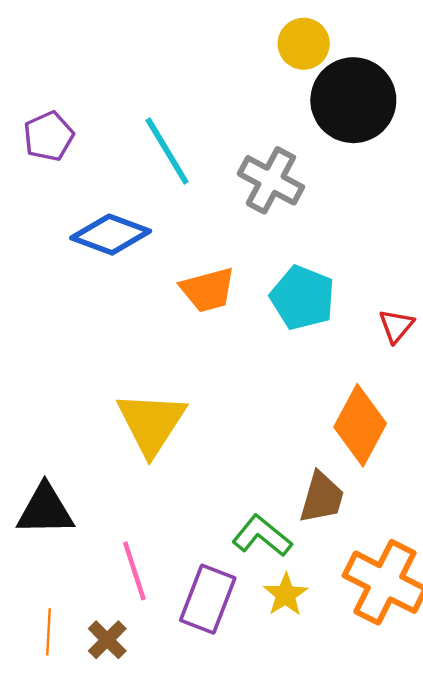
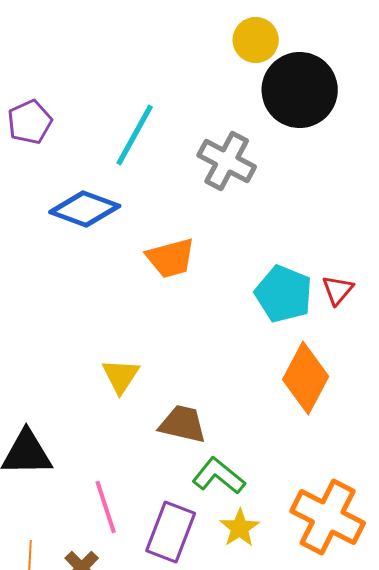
cyan line: (167, 151) -> (135, 135), turned 60
cyan pentagon: (303, 298) -> (284, 294), moved
yellow triangle: (151, 423) -> (121, 376), size x0.6
brown trapezoid: (322, 498) -> (183, 424), moved, turned -93

